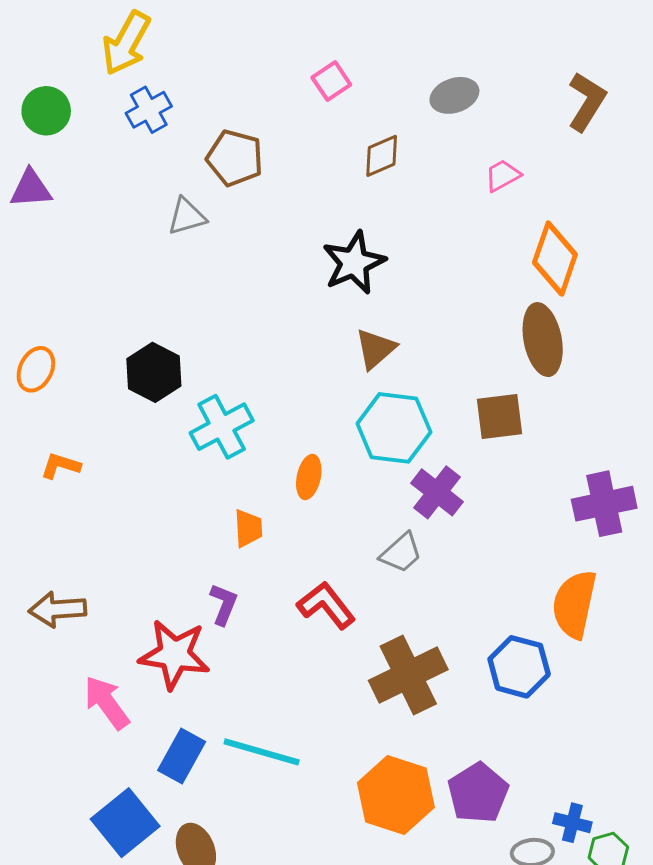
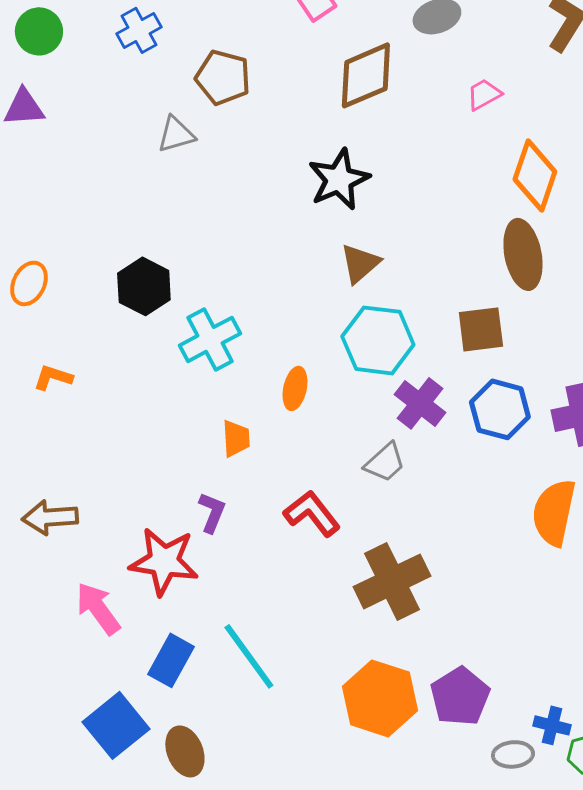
brown diamond: (382, 156) -> (366, 75), size x1.6
blue hexagon: (519, 667) -> (500, 409), moved
cyan line: (262, 752) -> (249, 656), turned 38

